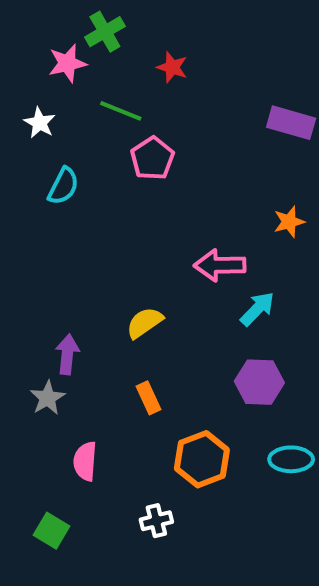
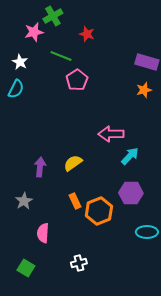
cyan semicircle: (63, 186) -> (16, 89), moved
orange star: (289, 222) -> (144, 90), moved
purple arrow: (67, 354) -> (40, 167), moved
orange hexagon: (202, 459) -> (99, 211), moved

